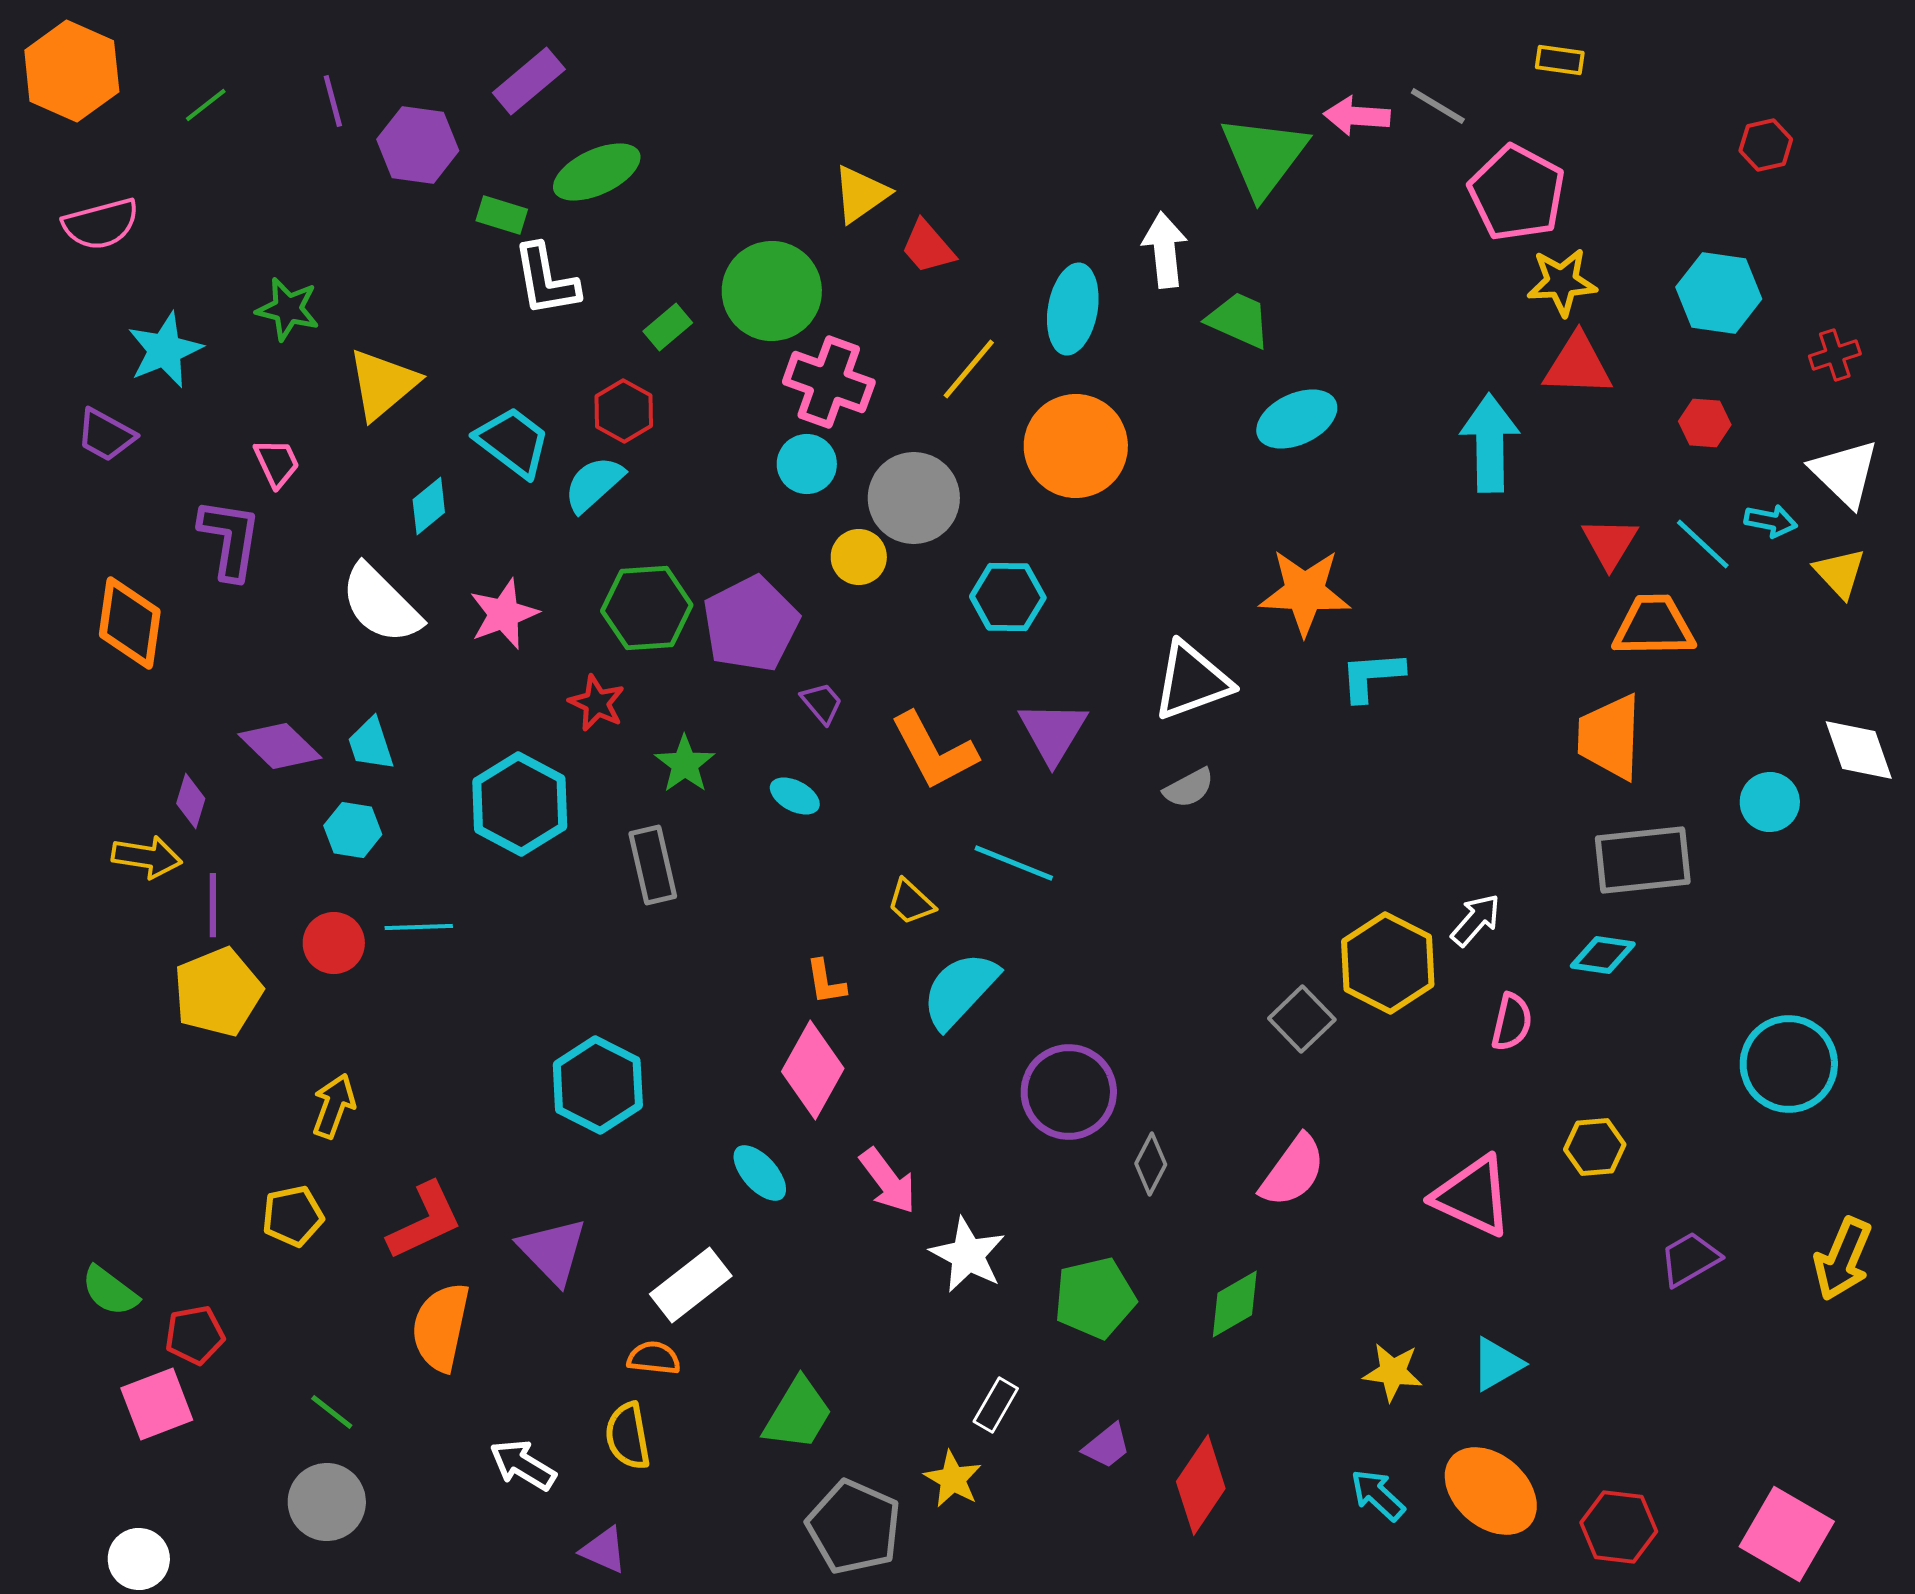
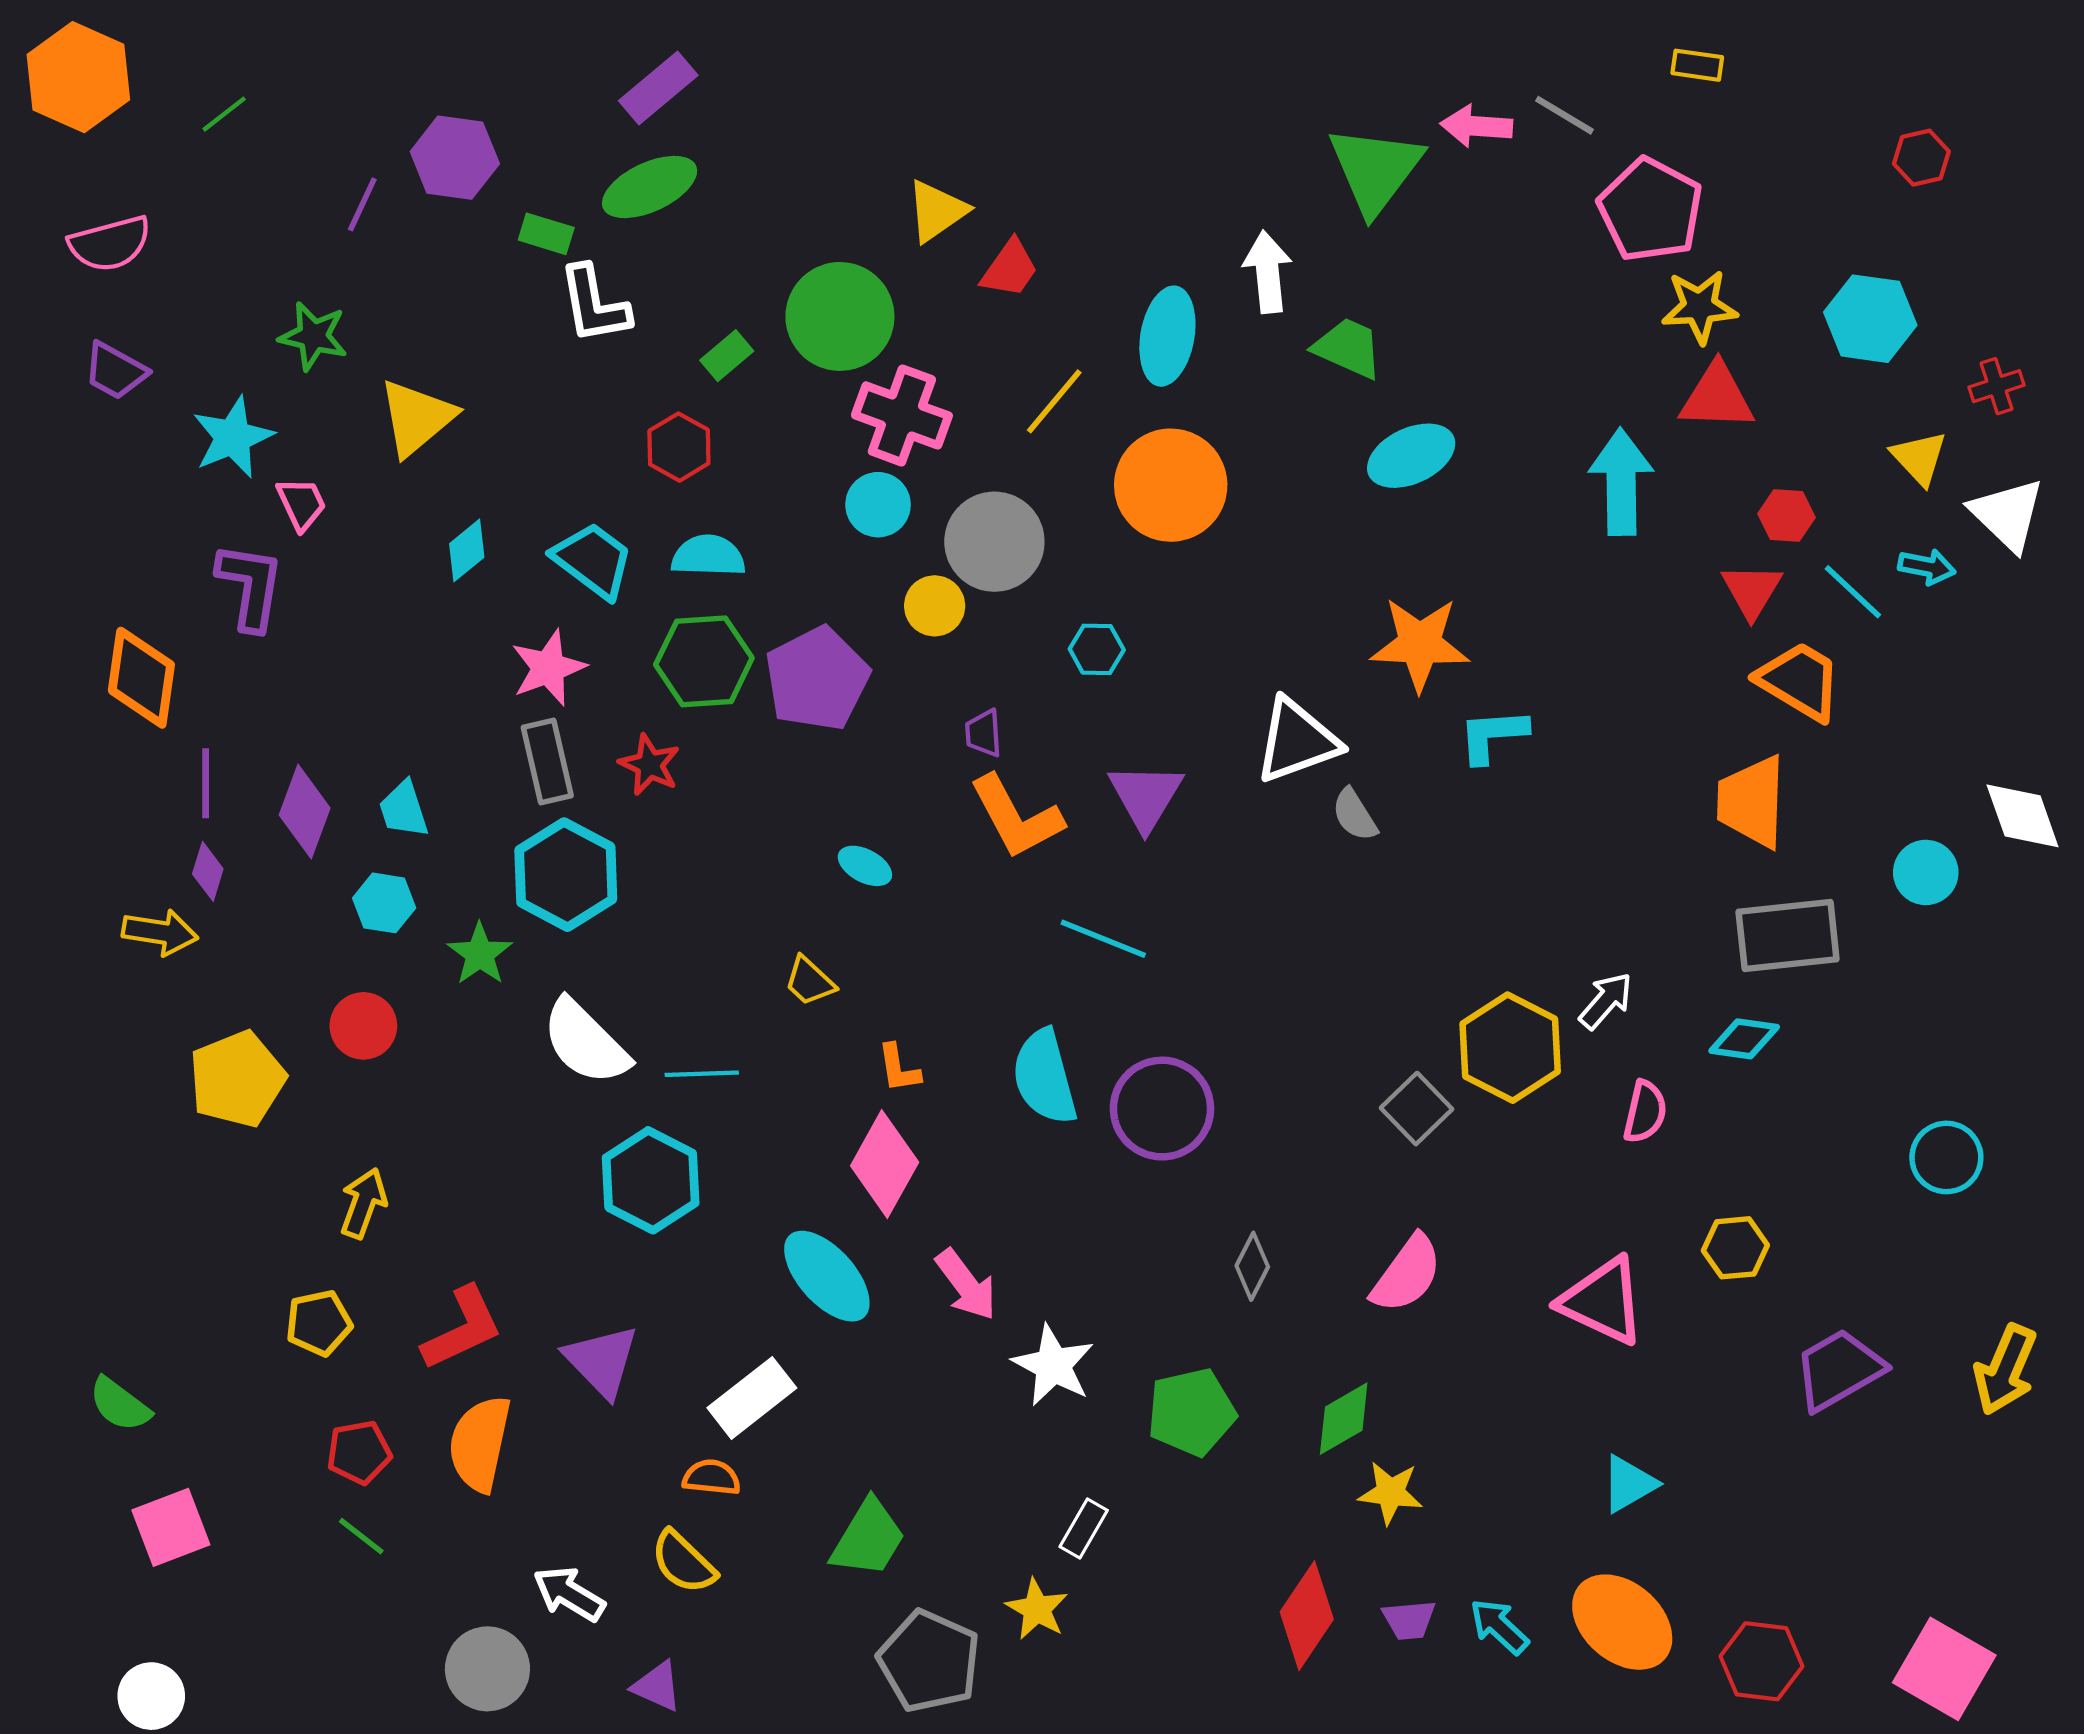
purple rectangle: (529, 81) -> (658, 88), moved
purple line: (333, 101) -> (362, 204), moved, turned 40
red trapezoid: (928, 247) -> (1010, 269), turned -104
cyan star: (165, 350) -> (233, 437), moved
red hexagon: (1705, 423) -> (1786, 516), moved
purple trapezoid: (106, 435) -> (115, 371), moved
cyan trapezoid: (513, 442) -> (593, 560), moved
cyan semicircle: (594, 484) -> (708, 556), moved, turned 44
yellow triangle: (1840, 573) -> (1919, 458), moved
cyan hexagon: (1008, 597) -> (1097, 649), size x0.7
white semicircle: (381, 604) -> (585, 1042), moved
orange trapezoid: (1654, 626) -> (1800, 681), turned 32
purple trapezoid: (822, 703) -> (984, 733), moved, turned -144
purple diamond: (280, 746) -> (305, 812), turned 66
green star: (685, 764) -> (480, 954), moved
gray semicircle: (1189, 788) -> (1355, 815), moved, turned 86
gray rectangle: (653, 865) -> (547, 761), moved
yellow trapezoid: (911, 902) -> (809, 981), moved
purple line: (213, 905) -> (206, 783), moved
cyan line: (419, 927) -> (702, 1074), moved
cyan semicircle: (960, 990) -> (1044, 1077), turned -58
cyan circle: (1789, 1064) -> (1946, 1157), size x0.7
purple circle: (1069, 1092) -> (1162, 1109), moved
cyan ellipse: (760, 1173) -> (827, 1276), size x1.5
purple trapezoid: (1690, 1259) -> (1839, 1370), size x1.4
red pentagon: (195, 1335) -> (359, 1452), moved
yellow star: (1393, 1372) -> (1390, 1493), moved
yellow semicircle: (628, 1436) -> (683, 1562), turned -36
purple trapezoid: (1107, 1446) -> (1409, 1620), moved, turned 34
gray circle: (327, 1502) -> (487, 1669), moved

